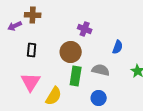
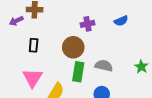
purple cross: (85, 29) -> (87, 24), turned -32
blue semicircle: (118, 47) -> (121, 21), moved, turned 48

